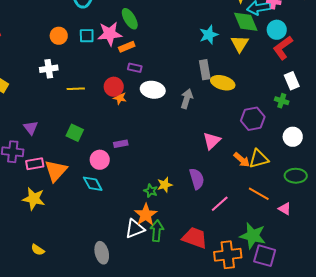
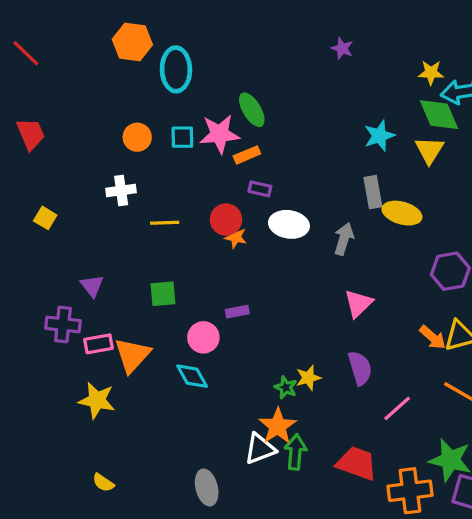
green square: (75, 133) -> (163, 294), turned -30
pink triangle: (212, 141) -> (358, 303), moved

